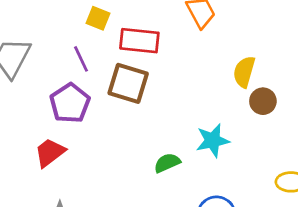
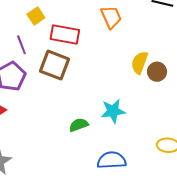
yellow square: (98, 18) -> (36, 16), turned 30
brown circle: (263, 101) -> (157, 72), moved

